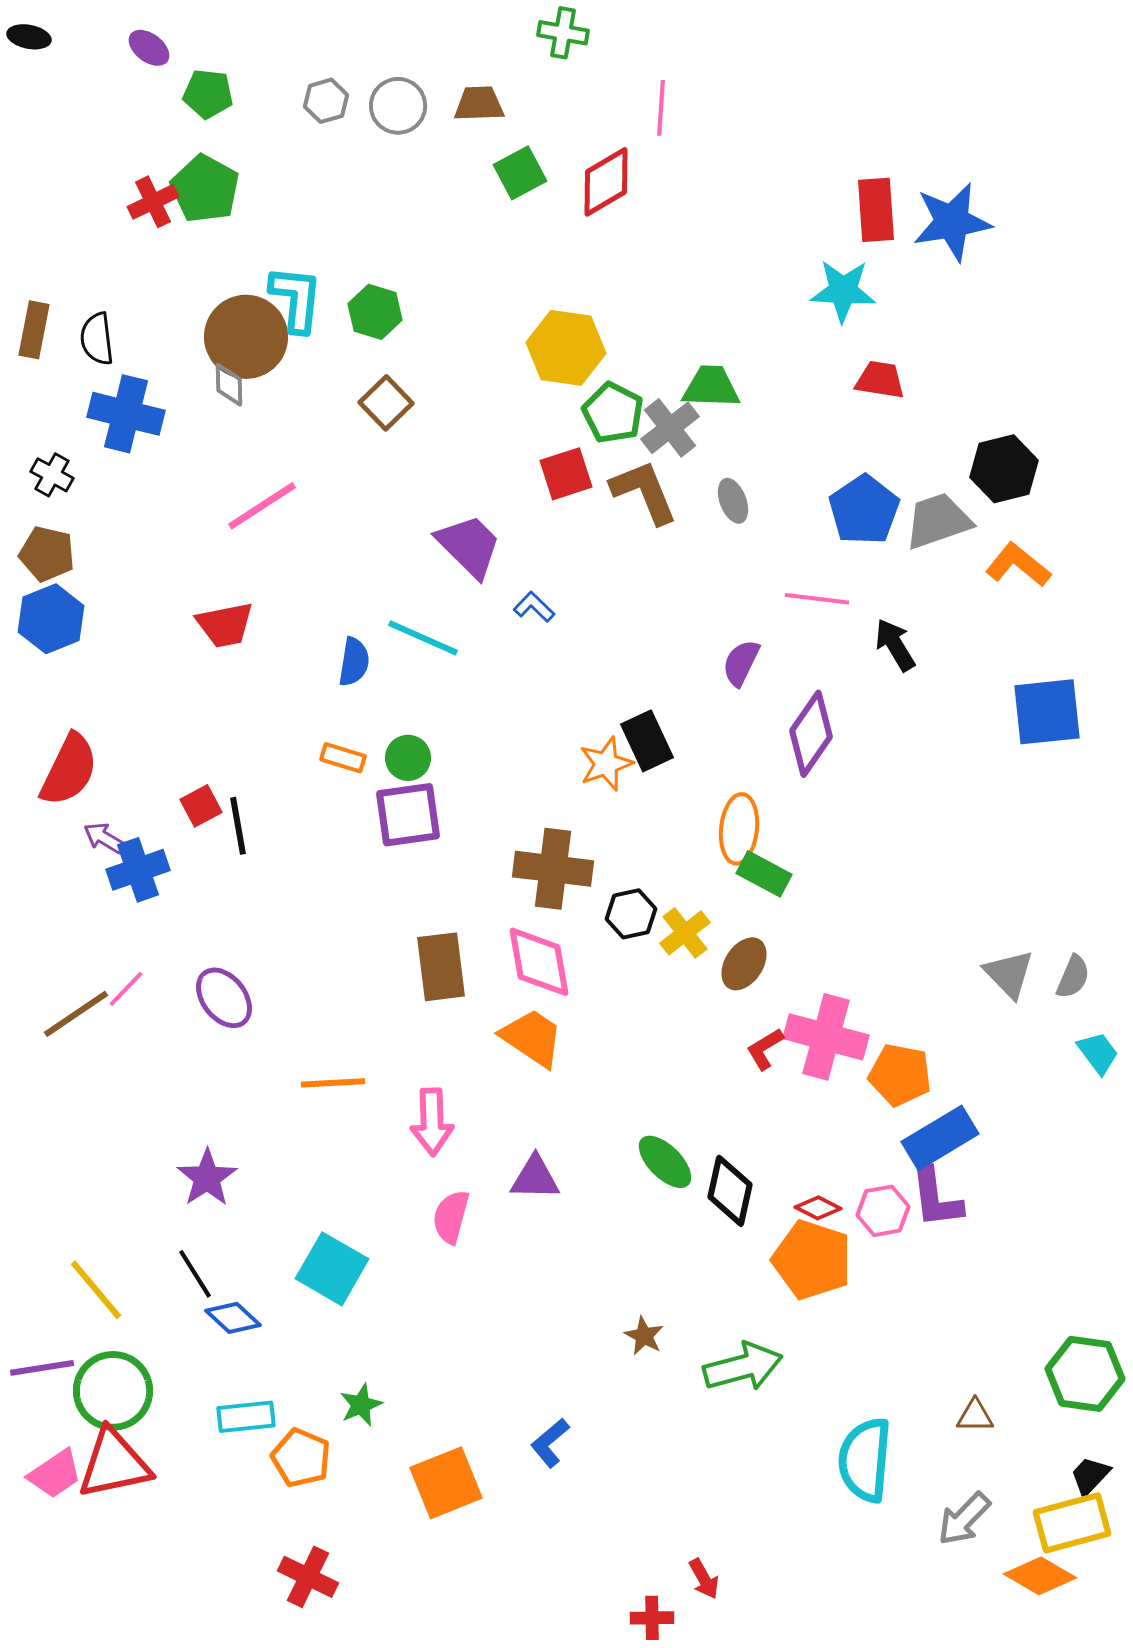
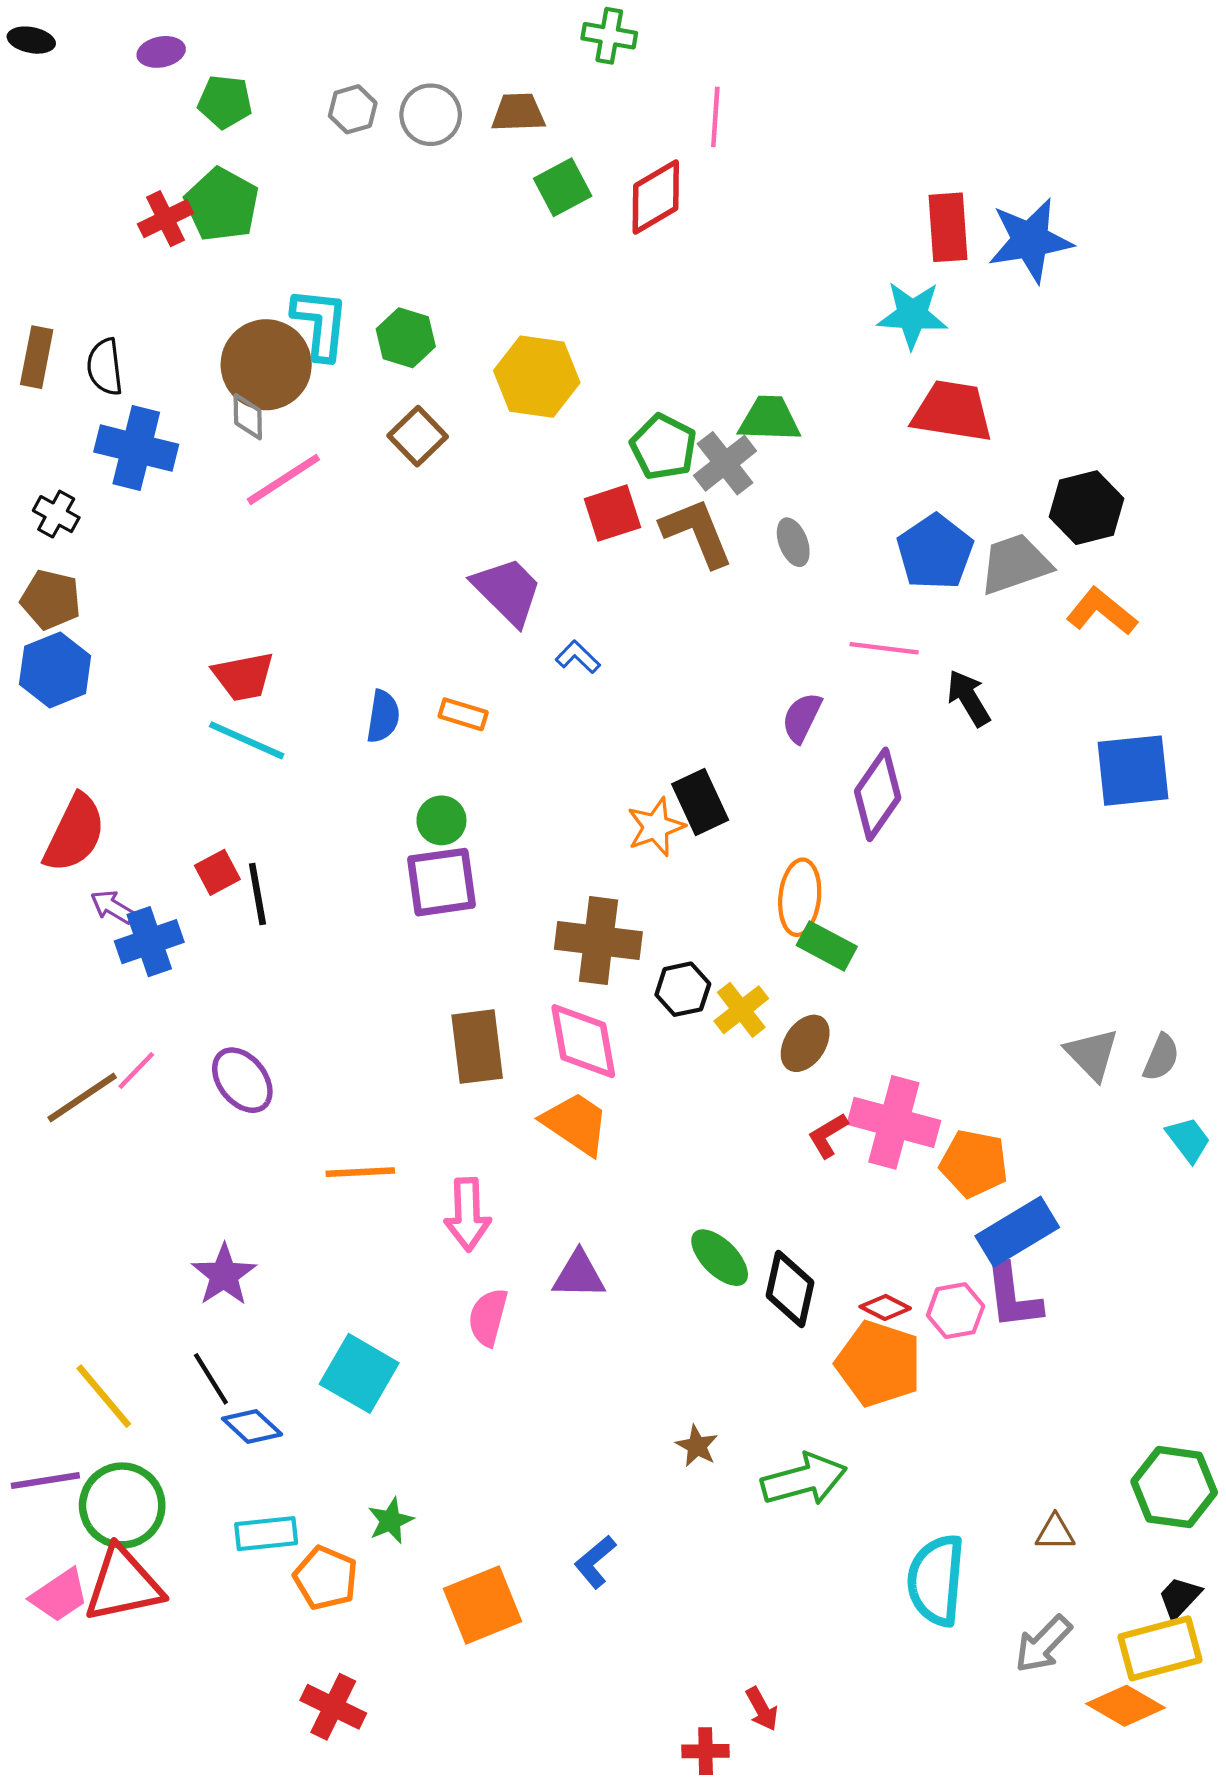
purple ellipse: (149, 48) -> (161, 52), turned -48
yellow hexagon: (566, 348) -> (537, 377), moved
red trapezoid: (880, 380) -> (952, 411), size x1.5
pink line: (262, 506) -> (283, 479), moved
cyan line: (423, 638) -> (247, 740), moved
orange rectangle: (343, 758) -> (463, 714), moved

